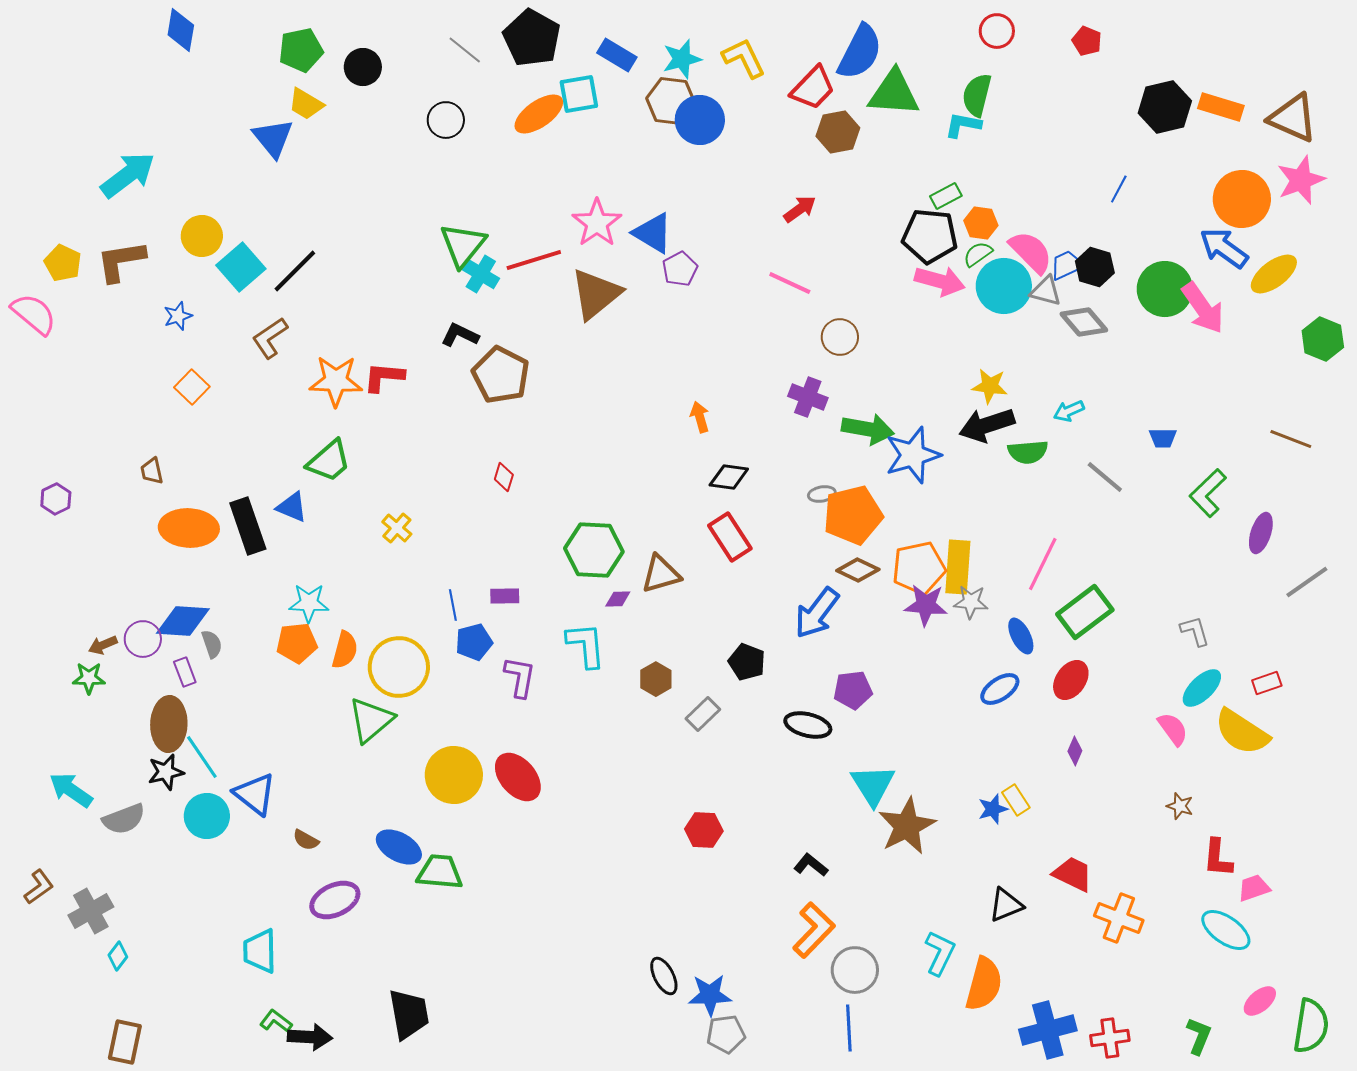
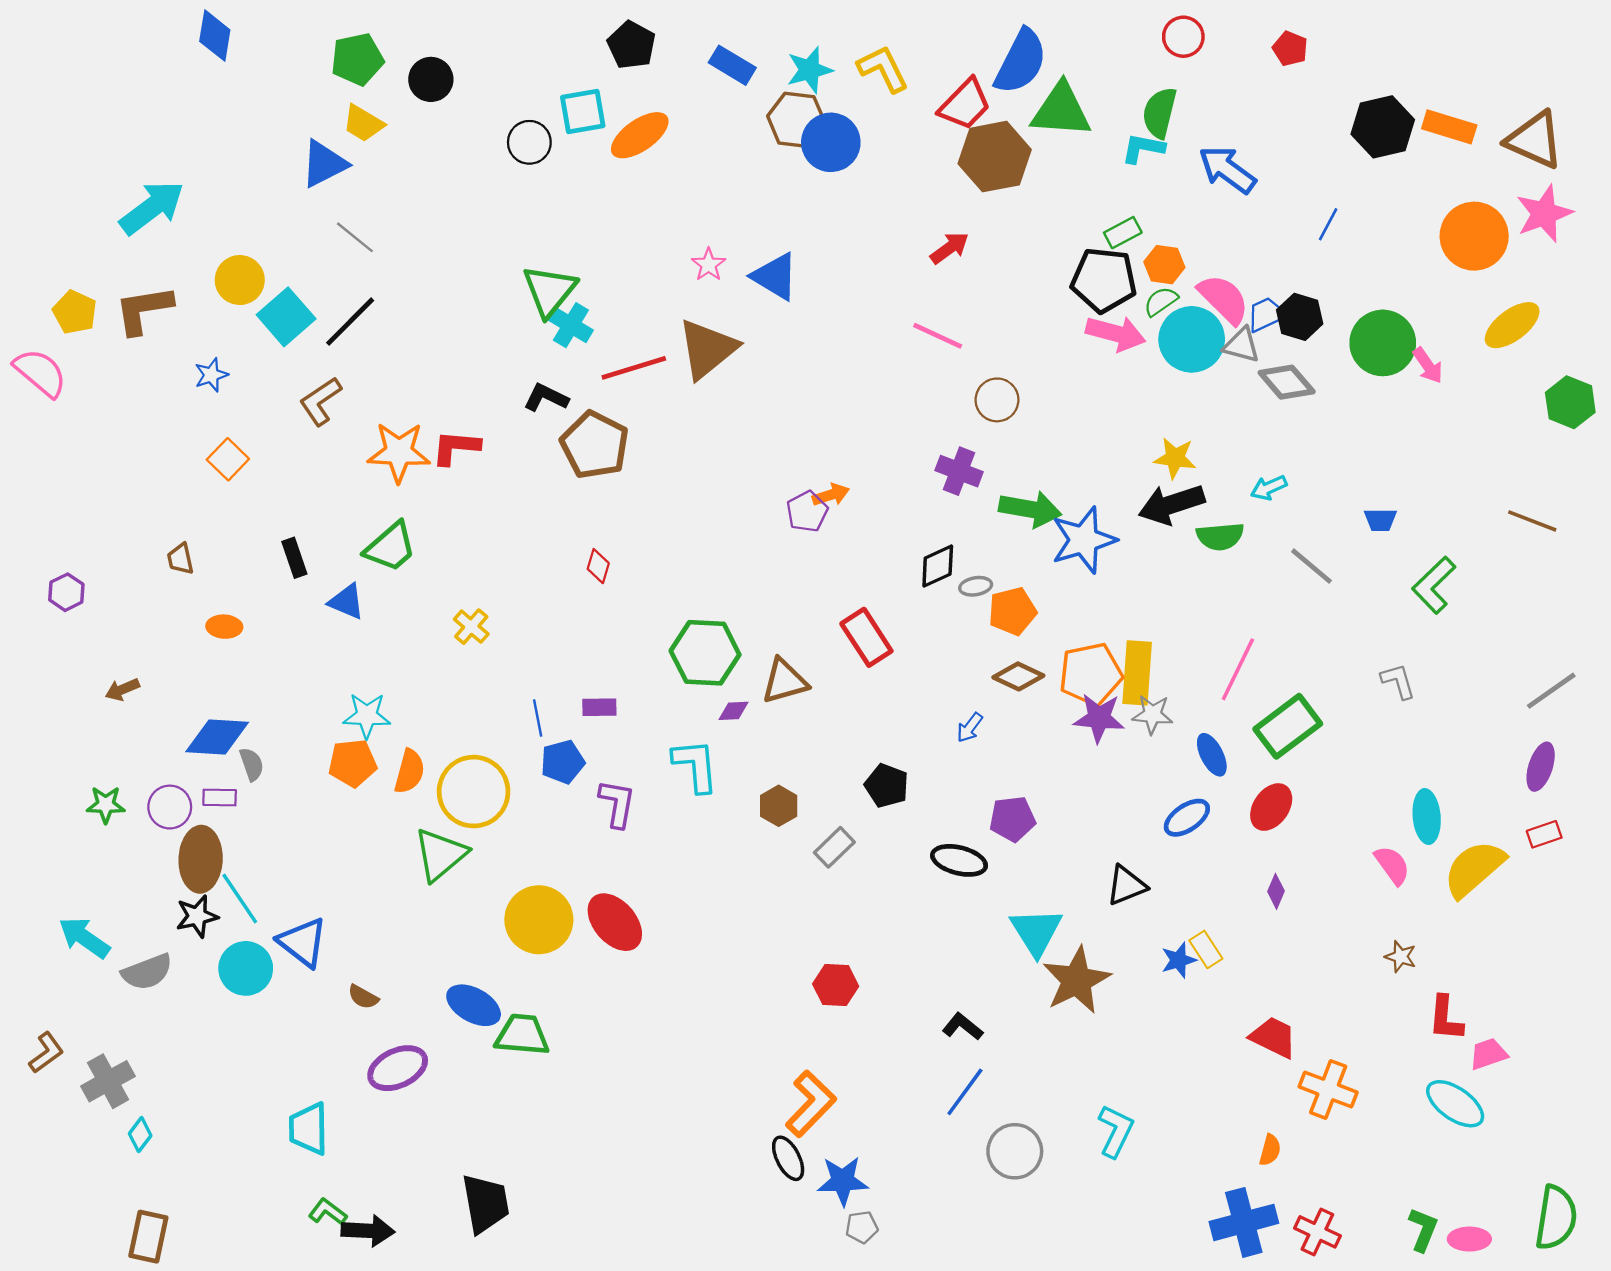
black pentagon: (532, 38) -> (631, 45), size x0.7
gray line: (465, 50) -> (355, 237), moved
cyan square: (579, 94) -> (583, 111), moved
brown hexagon: (838, 132) -> (995, 157), size x1.4
blue triangle: (273, 138) -> (324, 164), turned 42
pink star: (597, 223) -> (709, 265), size x0.6
blue arrow: (1224, 248) -> (1227, 170), moved
red line: (534, 260) -> (634, 368), moved
purple pentagon: (680, 269) -> (807, 511), moved
pink arrow: (1203, 308) -> (1428, 365), size x0.6
orange arrow: (700, 417) -> (831, 495), turned 88
black diamond: (729, 477) -> (938, 566), moved, turned -33
orange pentagon: (853, 515) -> (1012, 611), size x0.7
black rectangle: (248, 526) -> (294, 558), moved, size x0.6
orange ellipse: (189, 528) -> (224, 627), size x0.5
purple ellipse: (1261, 533) -> (1541, 767), moved
blue arrow: (817, 613) -> (970, 727), size x0.5
gray L-shape: (1195, 631) -> (1398, 681), moved
purple circle: (143, 639) -> (170, 807), moved
brown arrow: (103, 645) -> (122, 690), moved
purple rectangle: (185, 672) -> (220, 798), turned -68
red rectangle: (1267, 683) -> (1544, 834), moved
cyan ellipse: (1202, 688) -> (1427, 817), turned -51
yellow semicircle: (1242, 732) -> (1474, 869), turned 106
black triangle: (1006, 905) -> (1126, 885), moved
orange L-shape: (814, 930) -> (811, 1104), moved
orange semicircle: (984, 984) -> (1270, 1150), moved, size x0.5
pink ellipse: (1260, 1001) -> (1469, 1239), moved, turned 40
blue line: (849, 1028) -> (965, 1092), moved, turned 39
gray pentagon: (726, 1034) -> (862, 1227), size x0.7
red cross: (1110, 1038) -> (1317, 1232), turned 33

